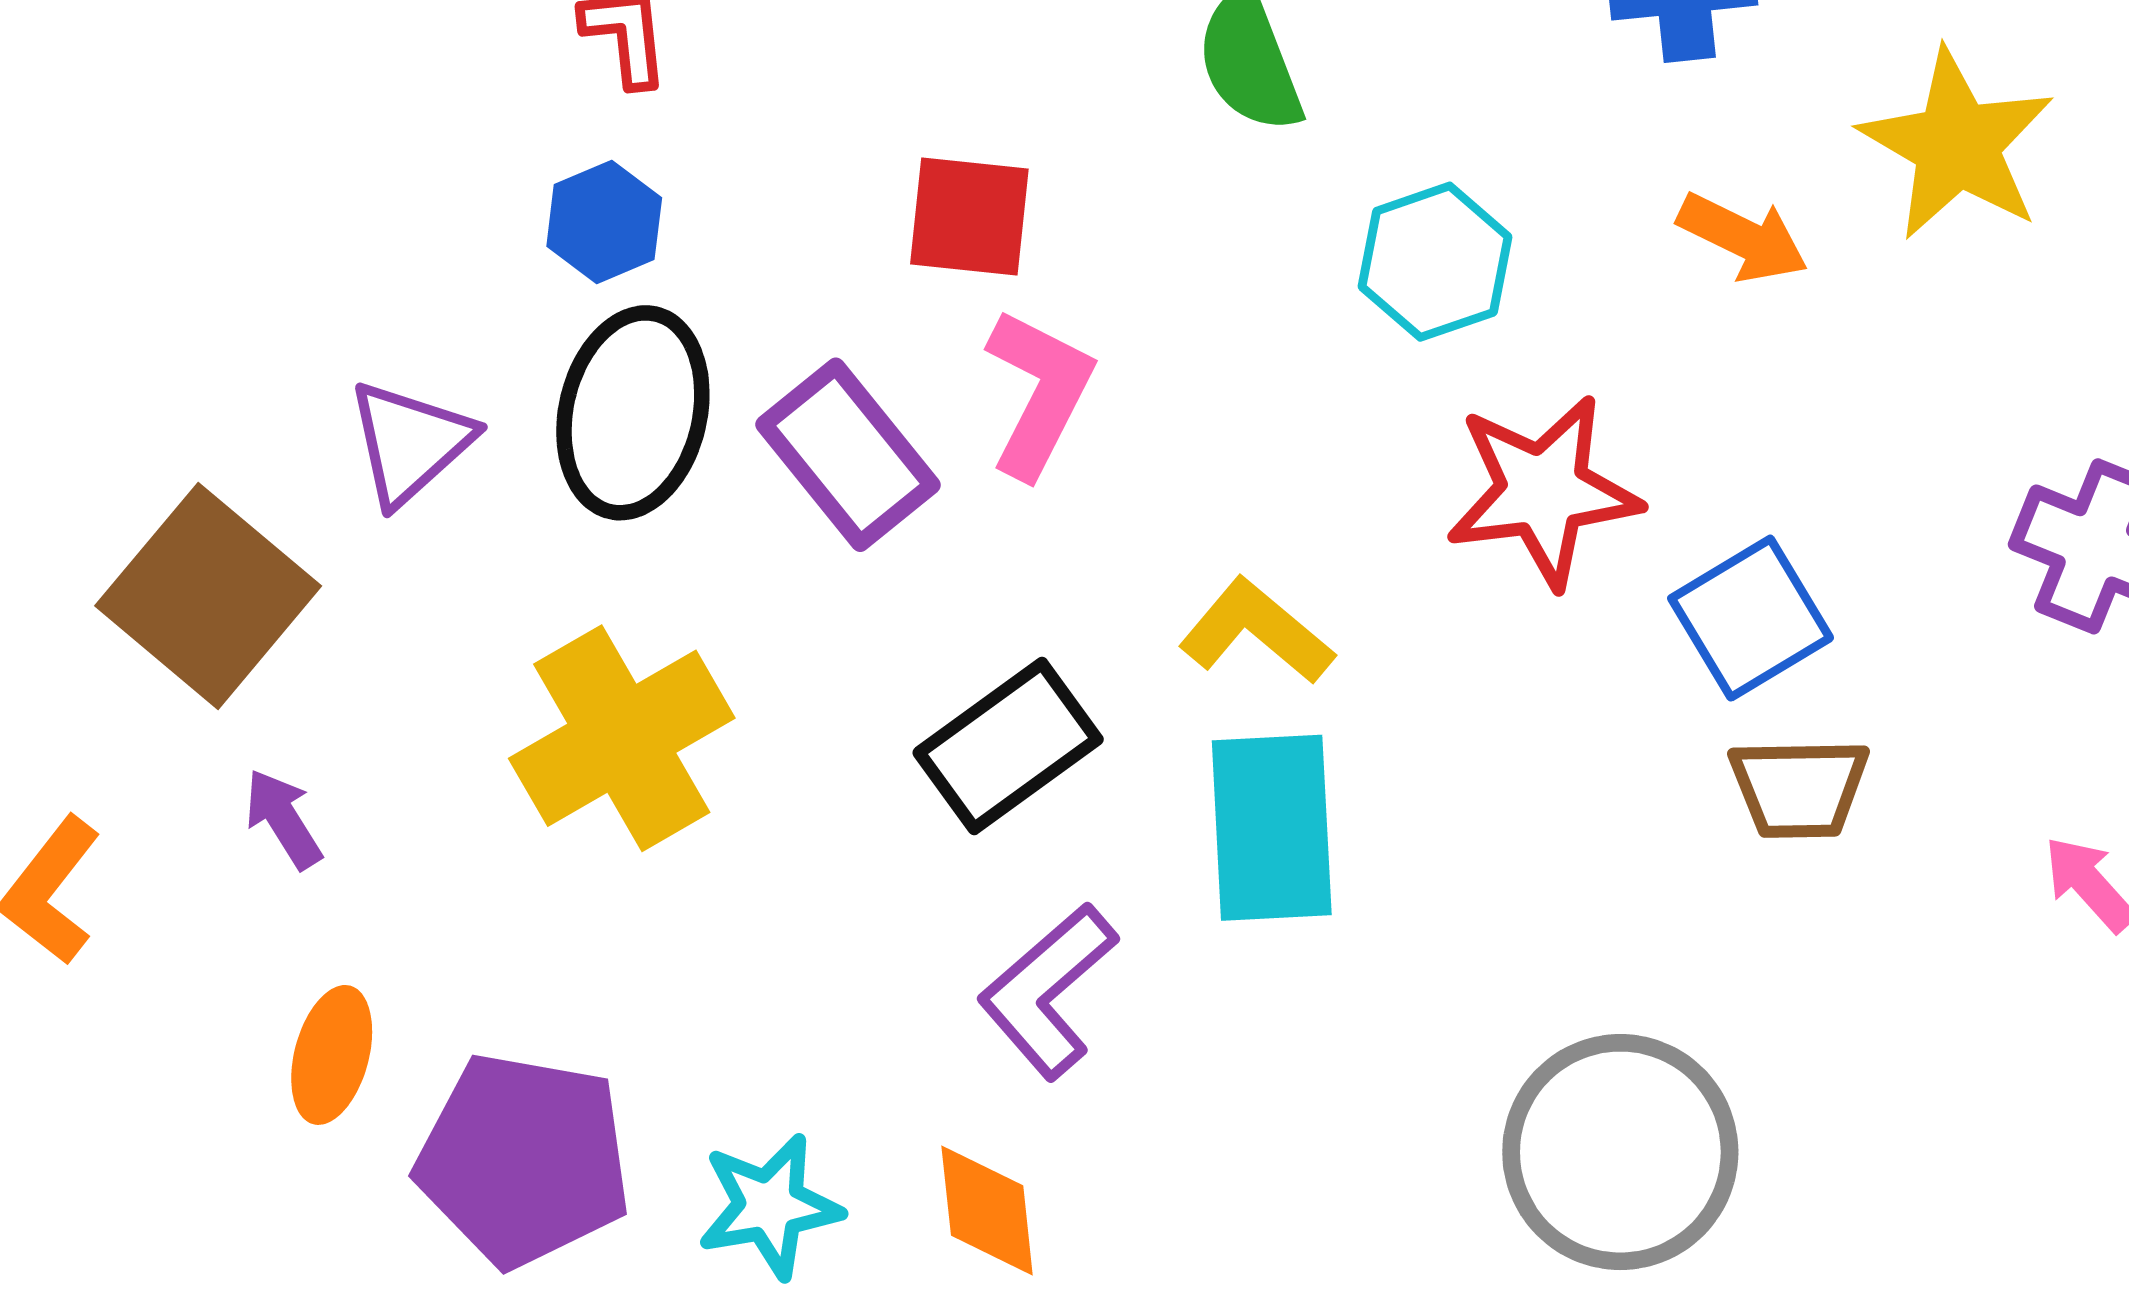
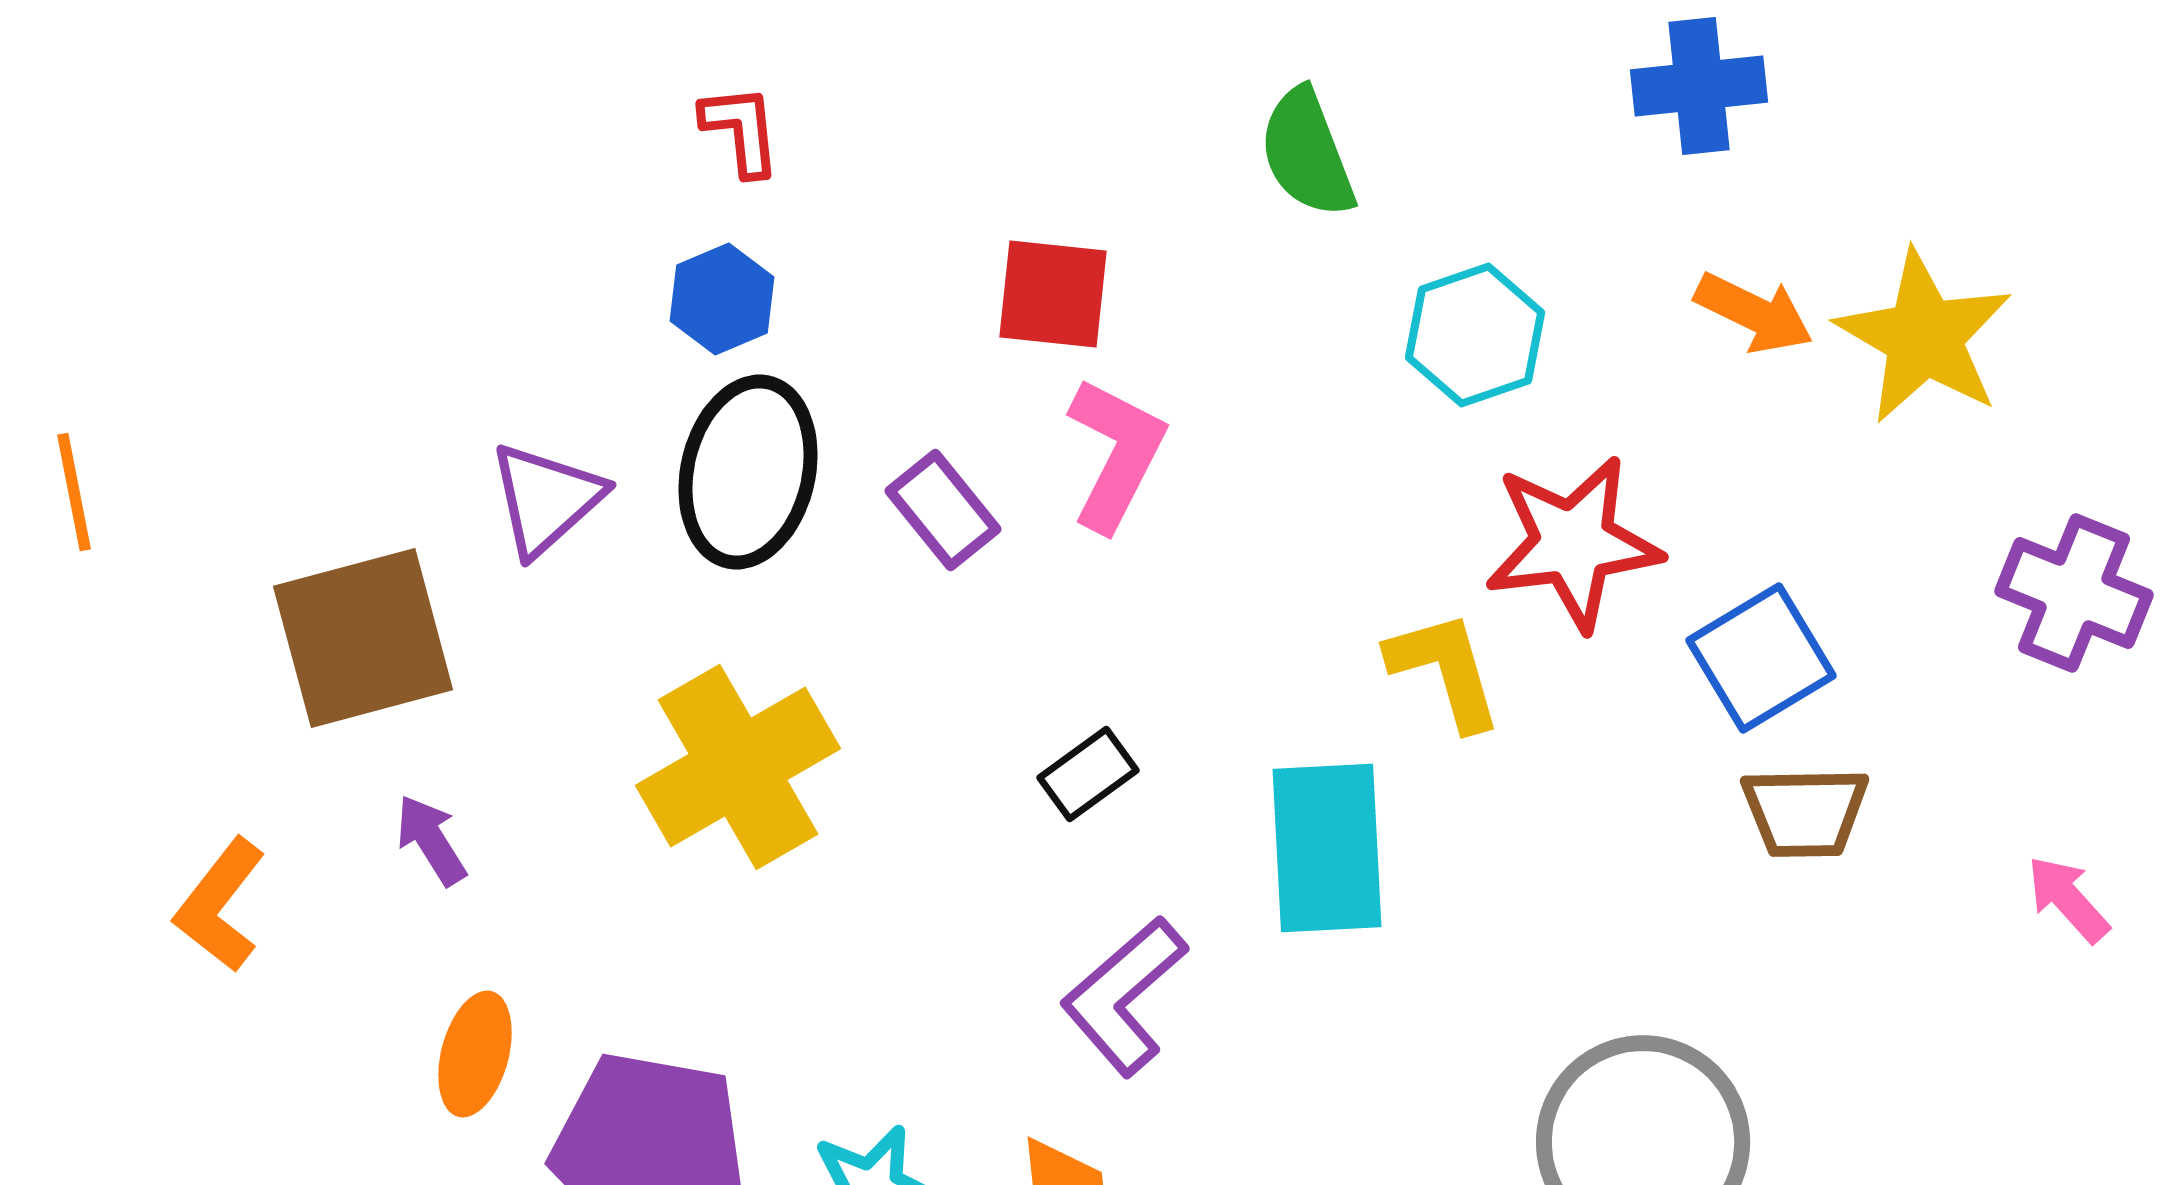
yellow star: (1957, 145) -> (1924, 337), moved
purple rectangle: (848, 455) -> (943, 510), size x0.7
brown square: (208, 596) -> (363, 638), turned 35
yellow L-shape: (1256, 631) -> (1445, 670), moved, turned 34
black rectangle: (1008, 746) -> (1088, 774), size x0.6

